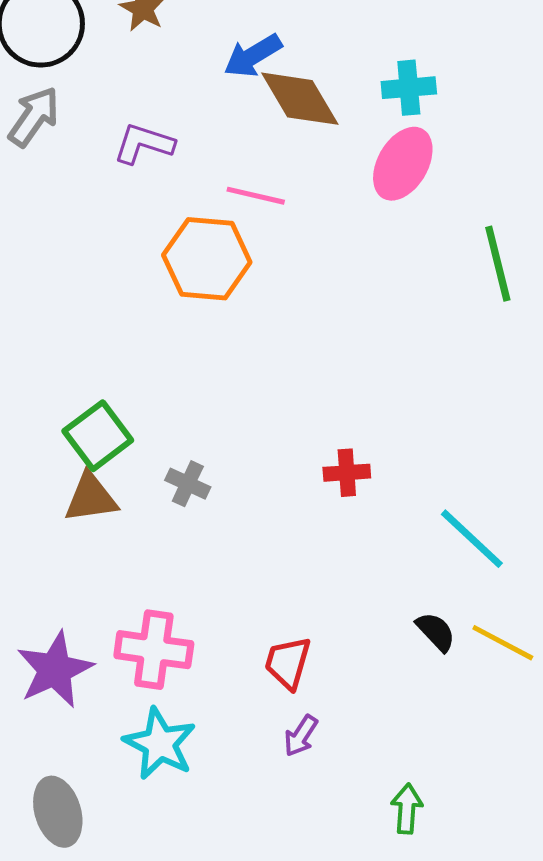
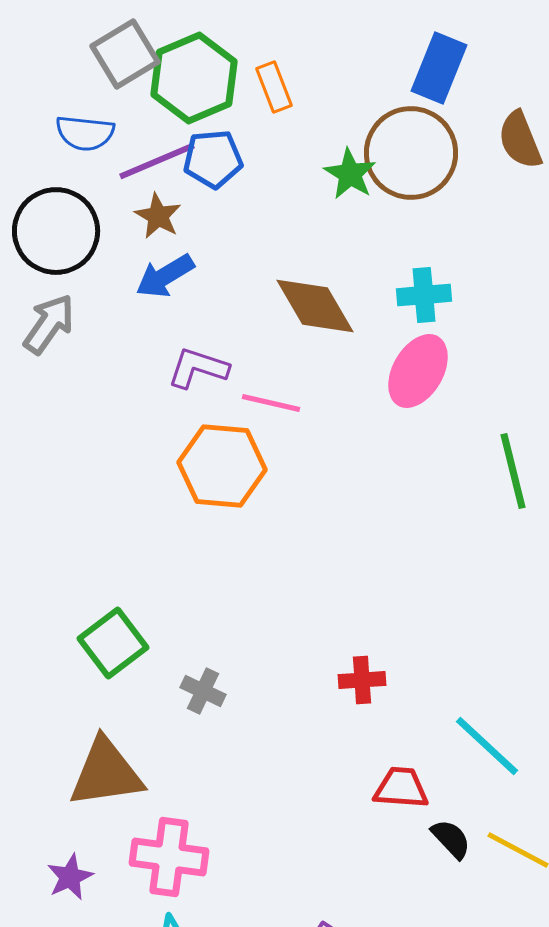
blue arrow: (253, 56) -> (165, 276), moved
purple L-shape: (144, 144) -> (198, 368), moved
brown triangle: (91, 498) -> (106, 773), moved, size x1.4
red trapezoid: (288, 663) -> (401, 788), moved, turned 78
purple star: (55, 670) -> (70, 877), size x0.6

